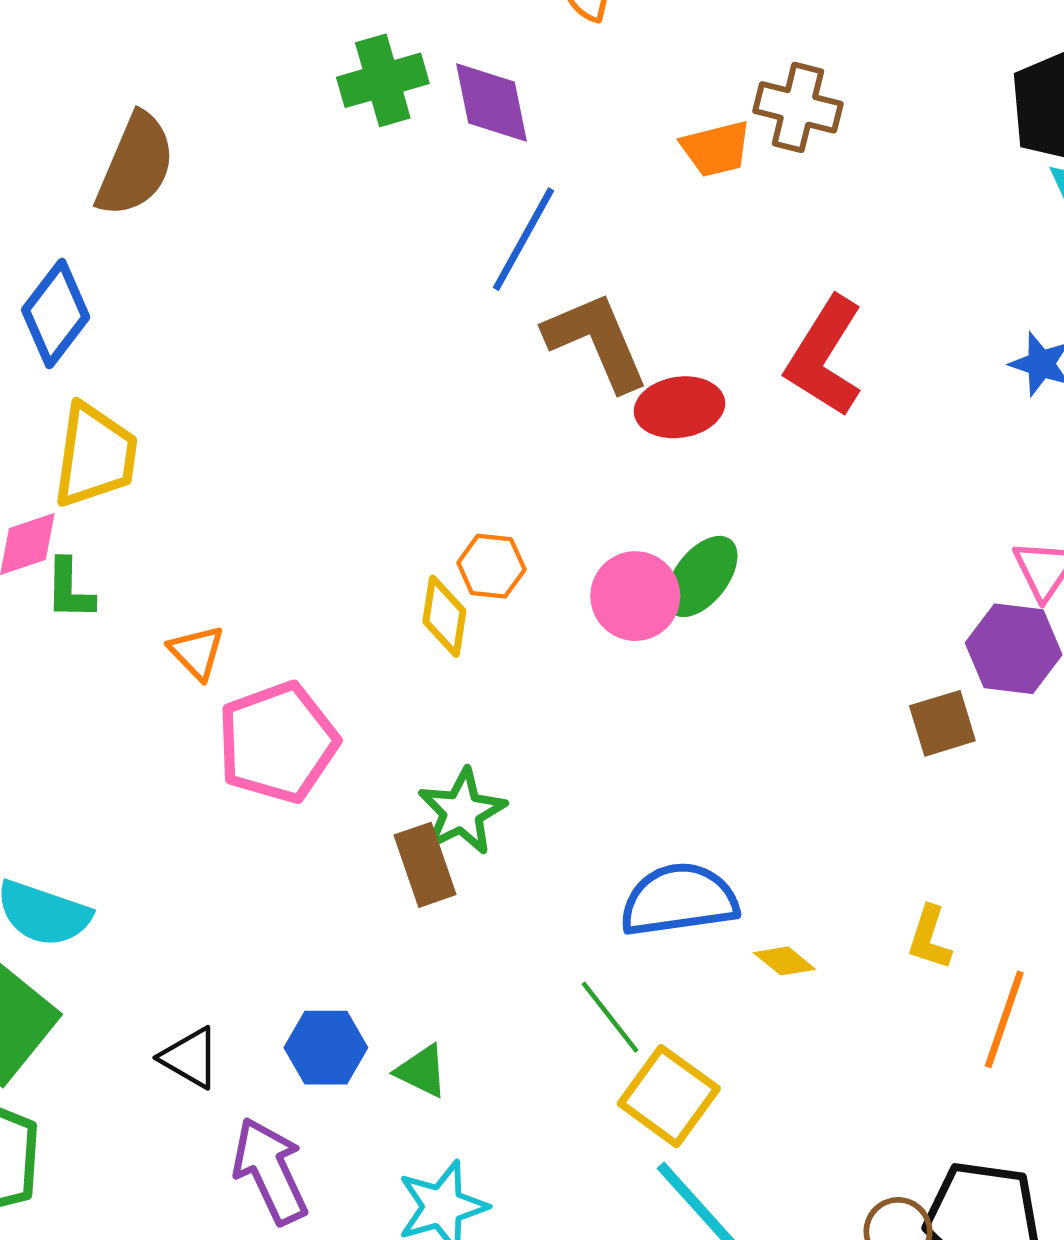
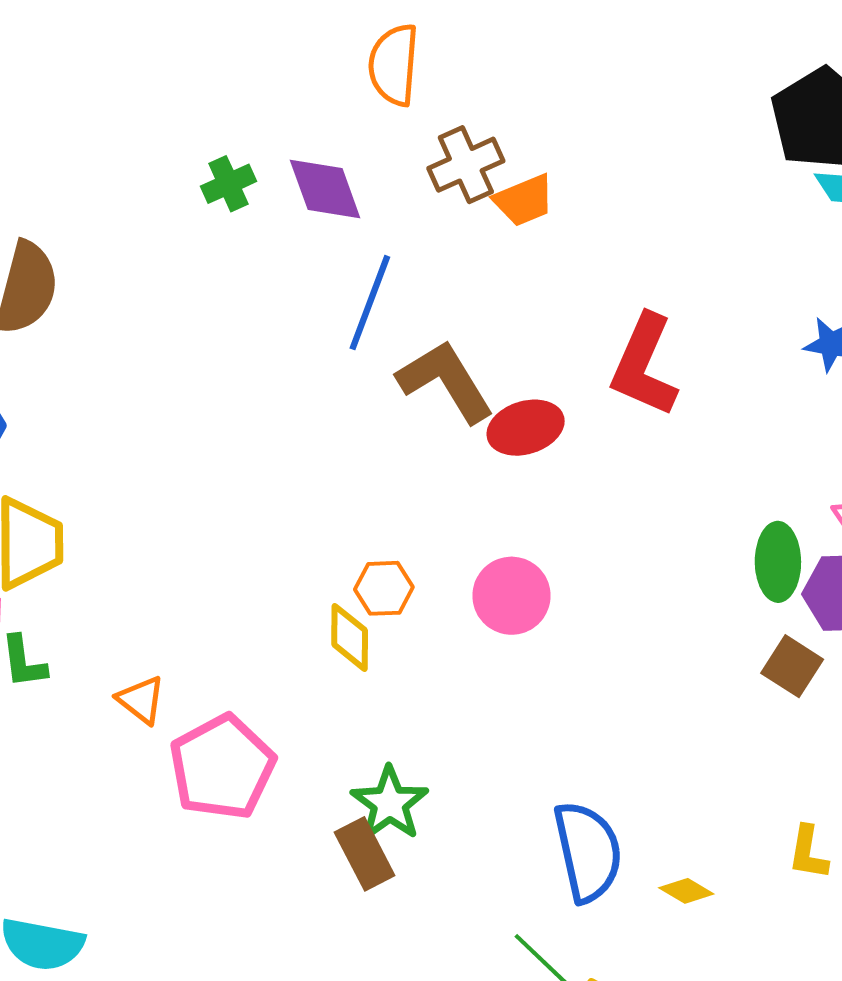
green cross: (383, 80) -> (229, 184), size x0.7
brown cross: (798, 107) -> (466, 165), moved, turned -30
green ellipse: (702, 576) -> (778, 562), moved, turned -30
brown square: (942, 723) -> (792, 666), turned -32
blue semicircle: (679, 900) -> (588, 852), turned 94

